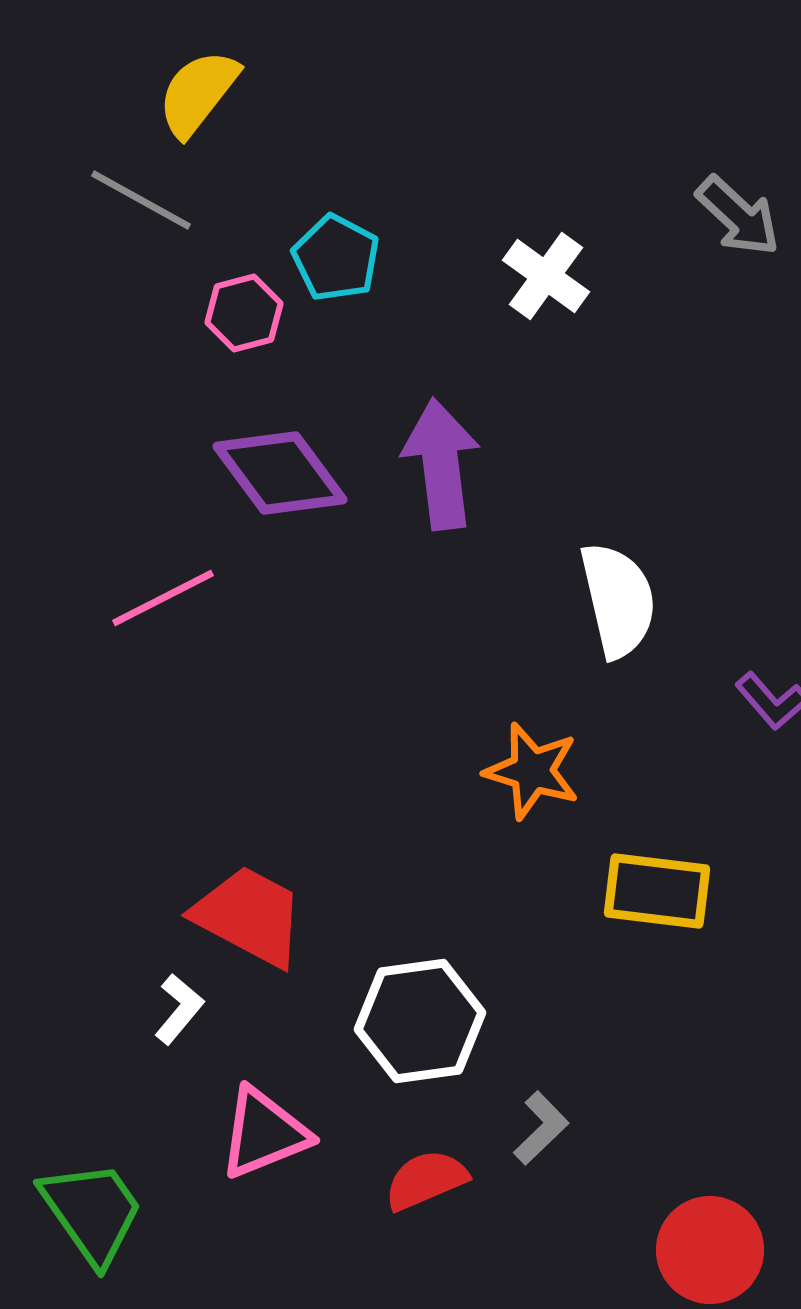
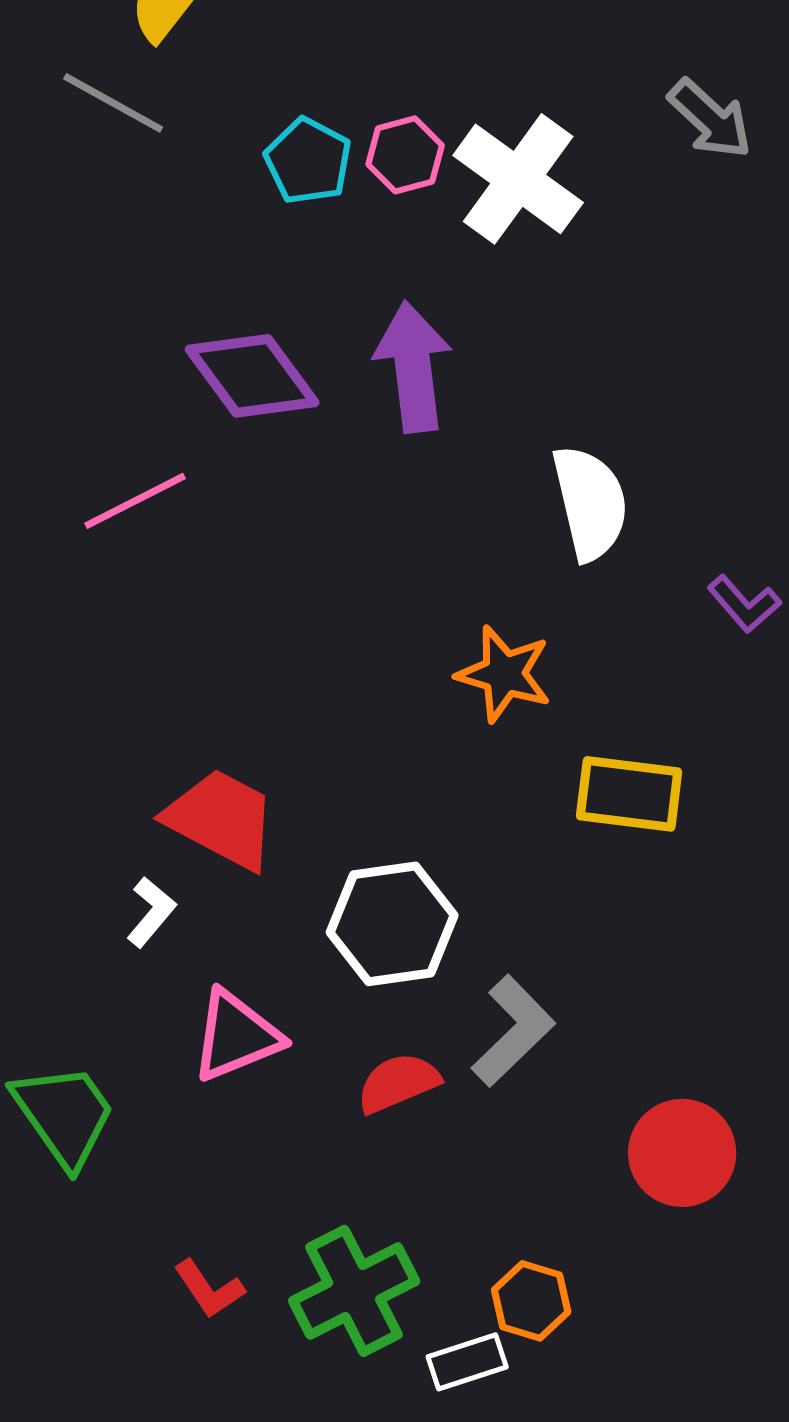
white cross: (546, 276) -> (518, 179), size x1.5
pink hexagon: (244, 313) -> (405, 155), moved
gray L-shape: (541, 1128) -> (513, 1031), size x1.5

